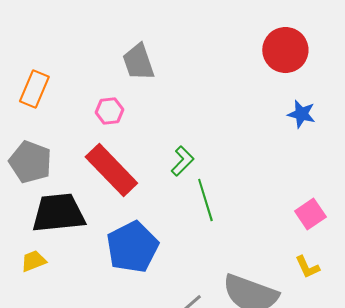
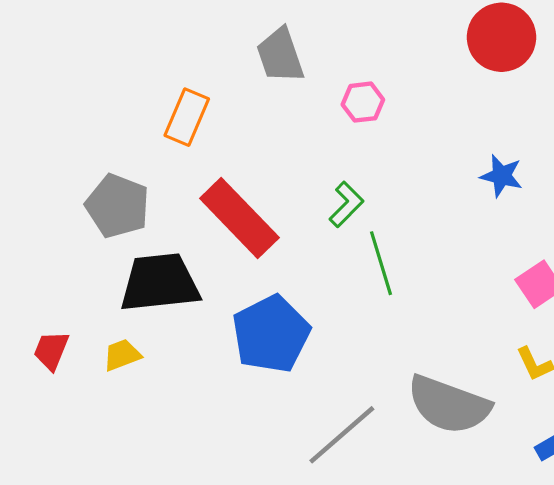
orange rectangle: (34, 89) -> (187, 117), moved
pink hexagon: (109, 111) -> (363, 102), moved
blue star: (301, 114) -> (501, 176), moved

